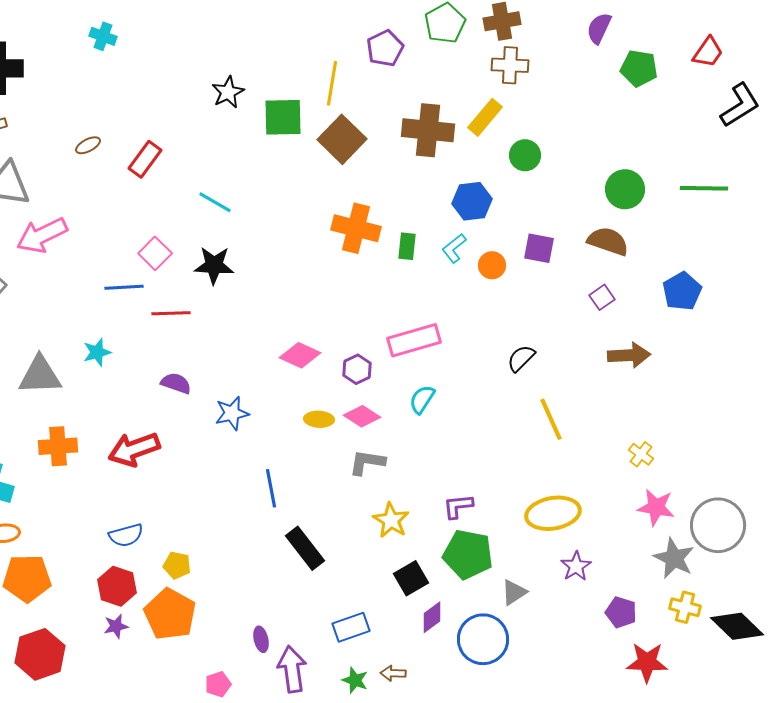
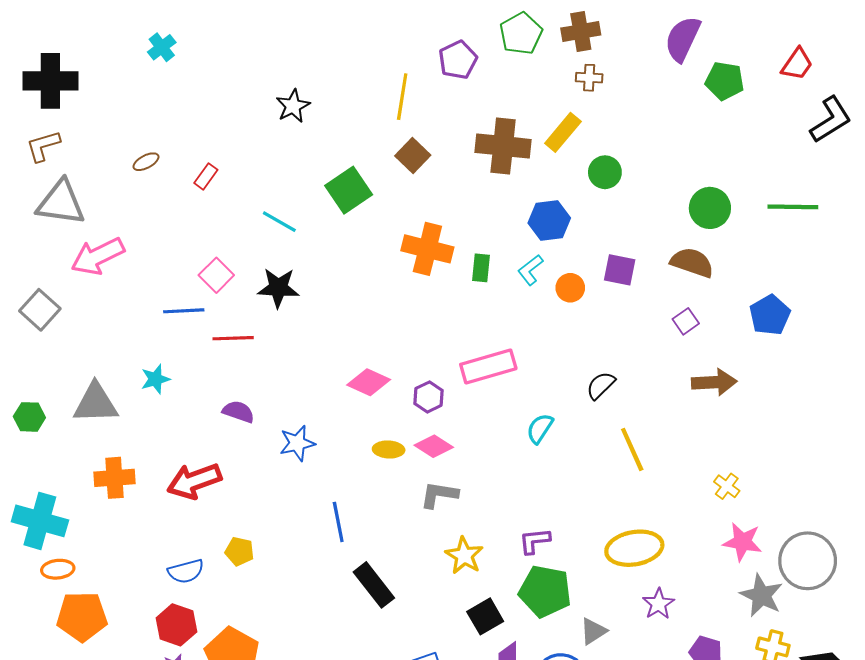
purple semicircle: (599, 28) -> (683, 39), size x1.4
cyan cross: (103, 36) -> (162, 47), turned 32
brown cross: (510, 65) -> (589, 78), size x0.7
green square: (283, 117) -> (349, 190), moved, turned -33
brown square: (342, 139) -> (413, 155), size x0.7
red rectangle: (145, 159) -> (206, 176), size x0.7
cyan semicircle: (422, 399) -> (540, 428), moved
yellow pentagon: (177, 565) -> (239, 551), moved

